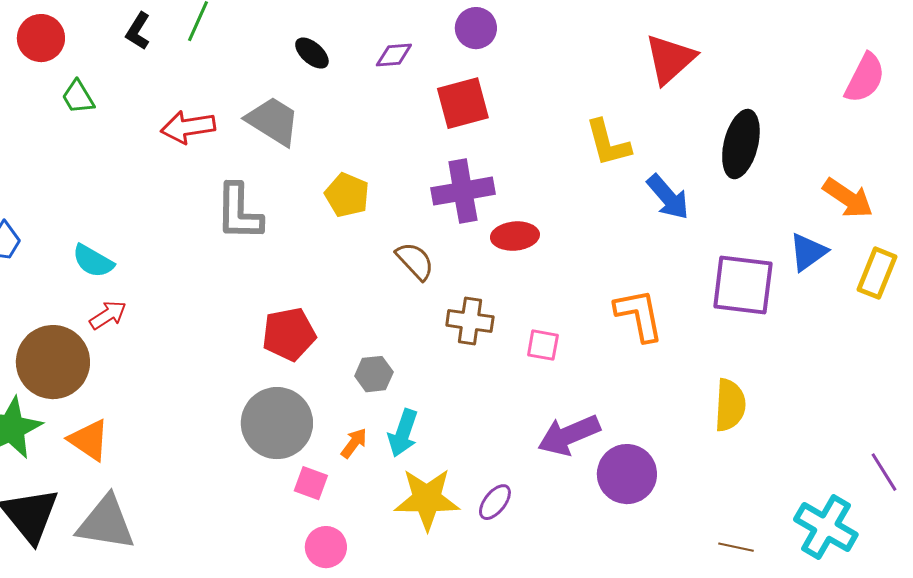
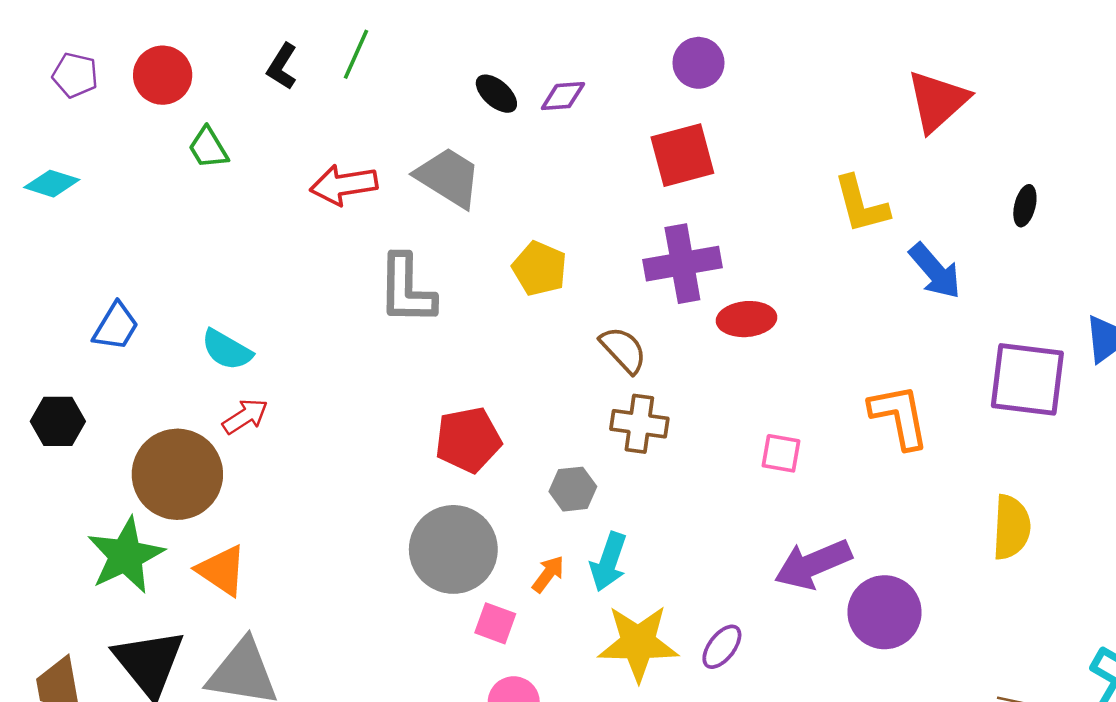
purple diamond: (394, 55) -> (563, 96), moved
black ellipse: (741, 144) -> (1025, 206), size x0.5
brown cross: (470, 321) -> (639, 424), moved

